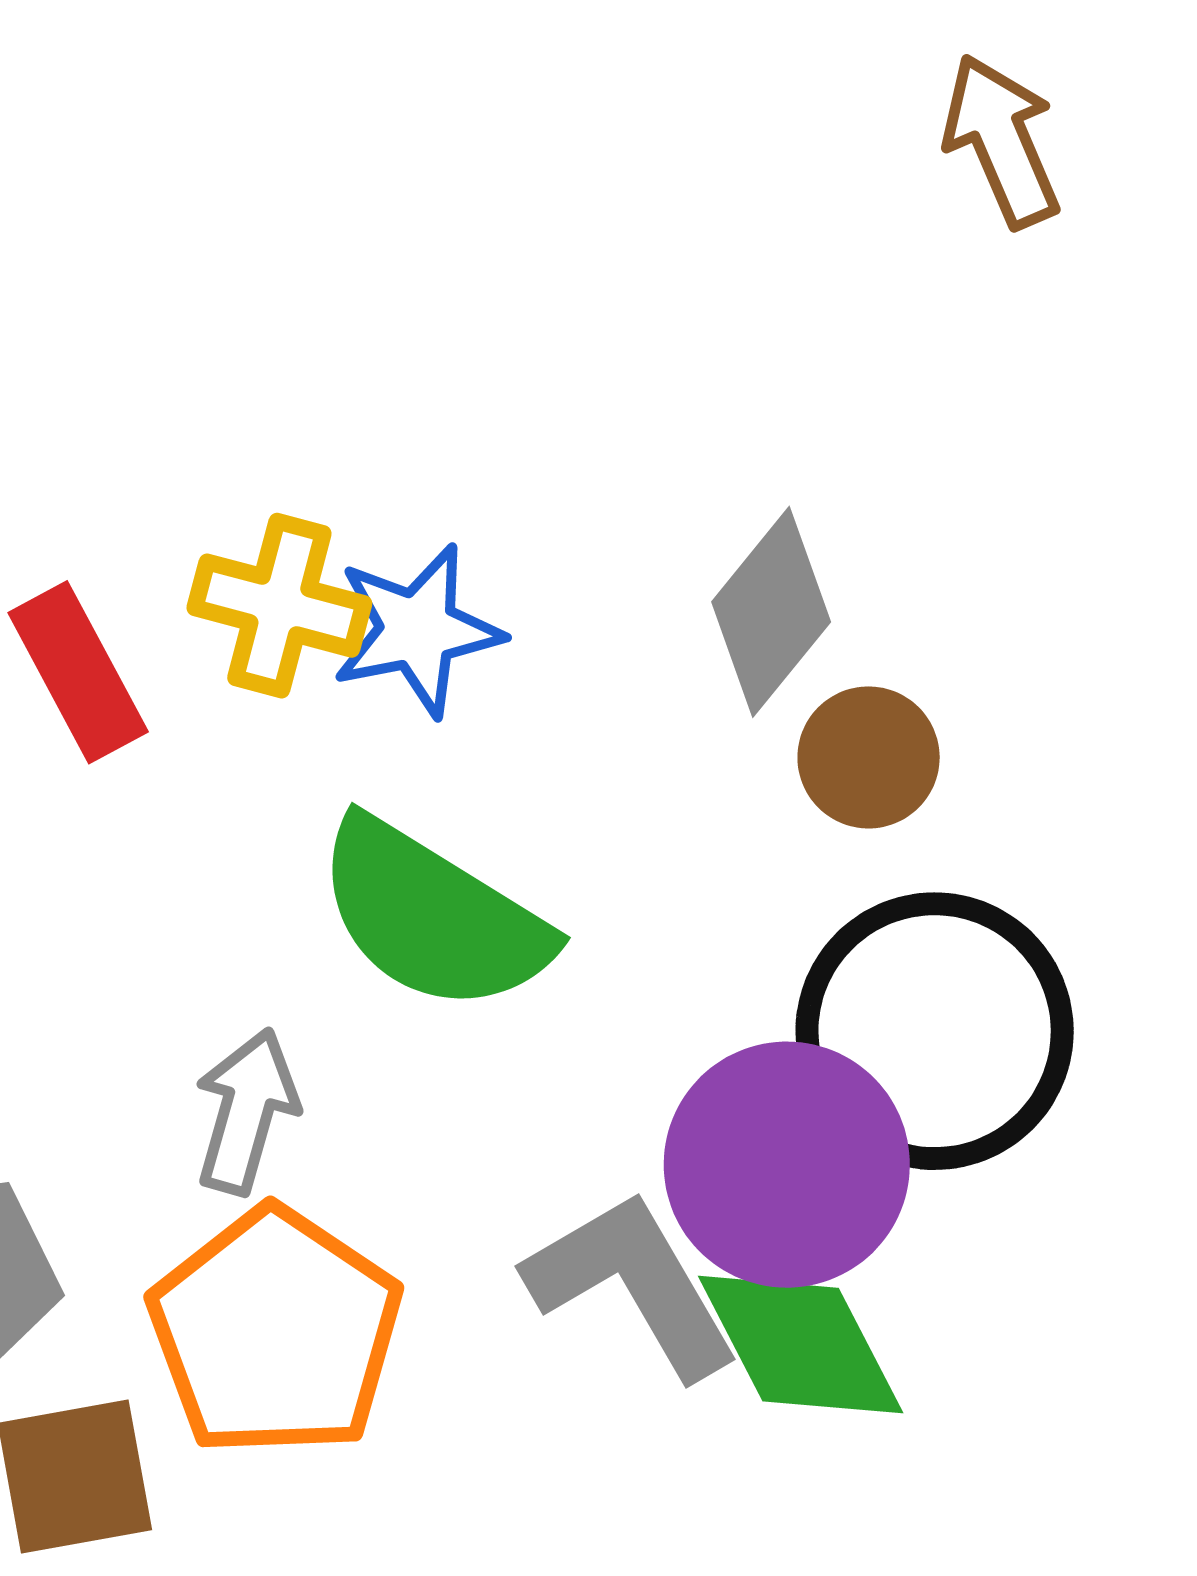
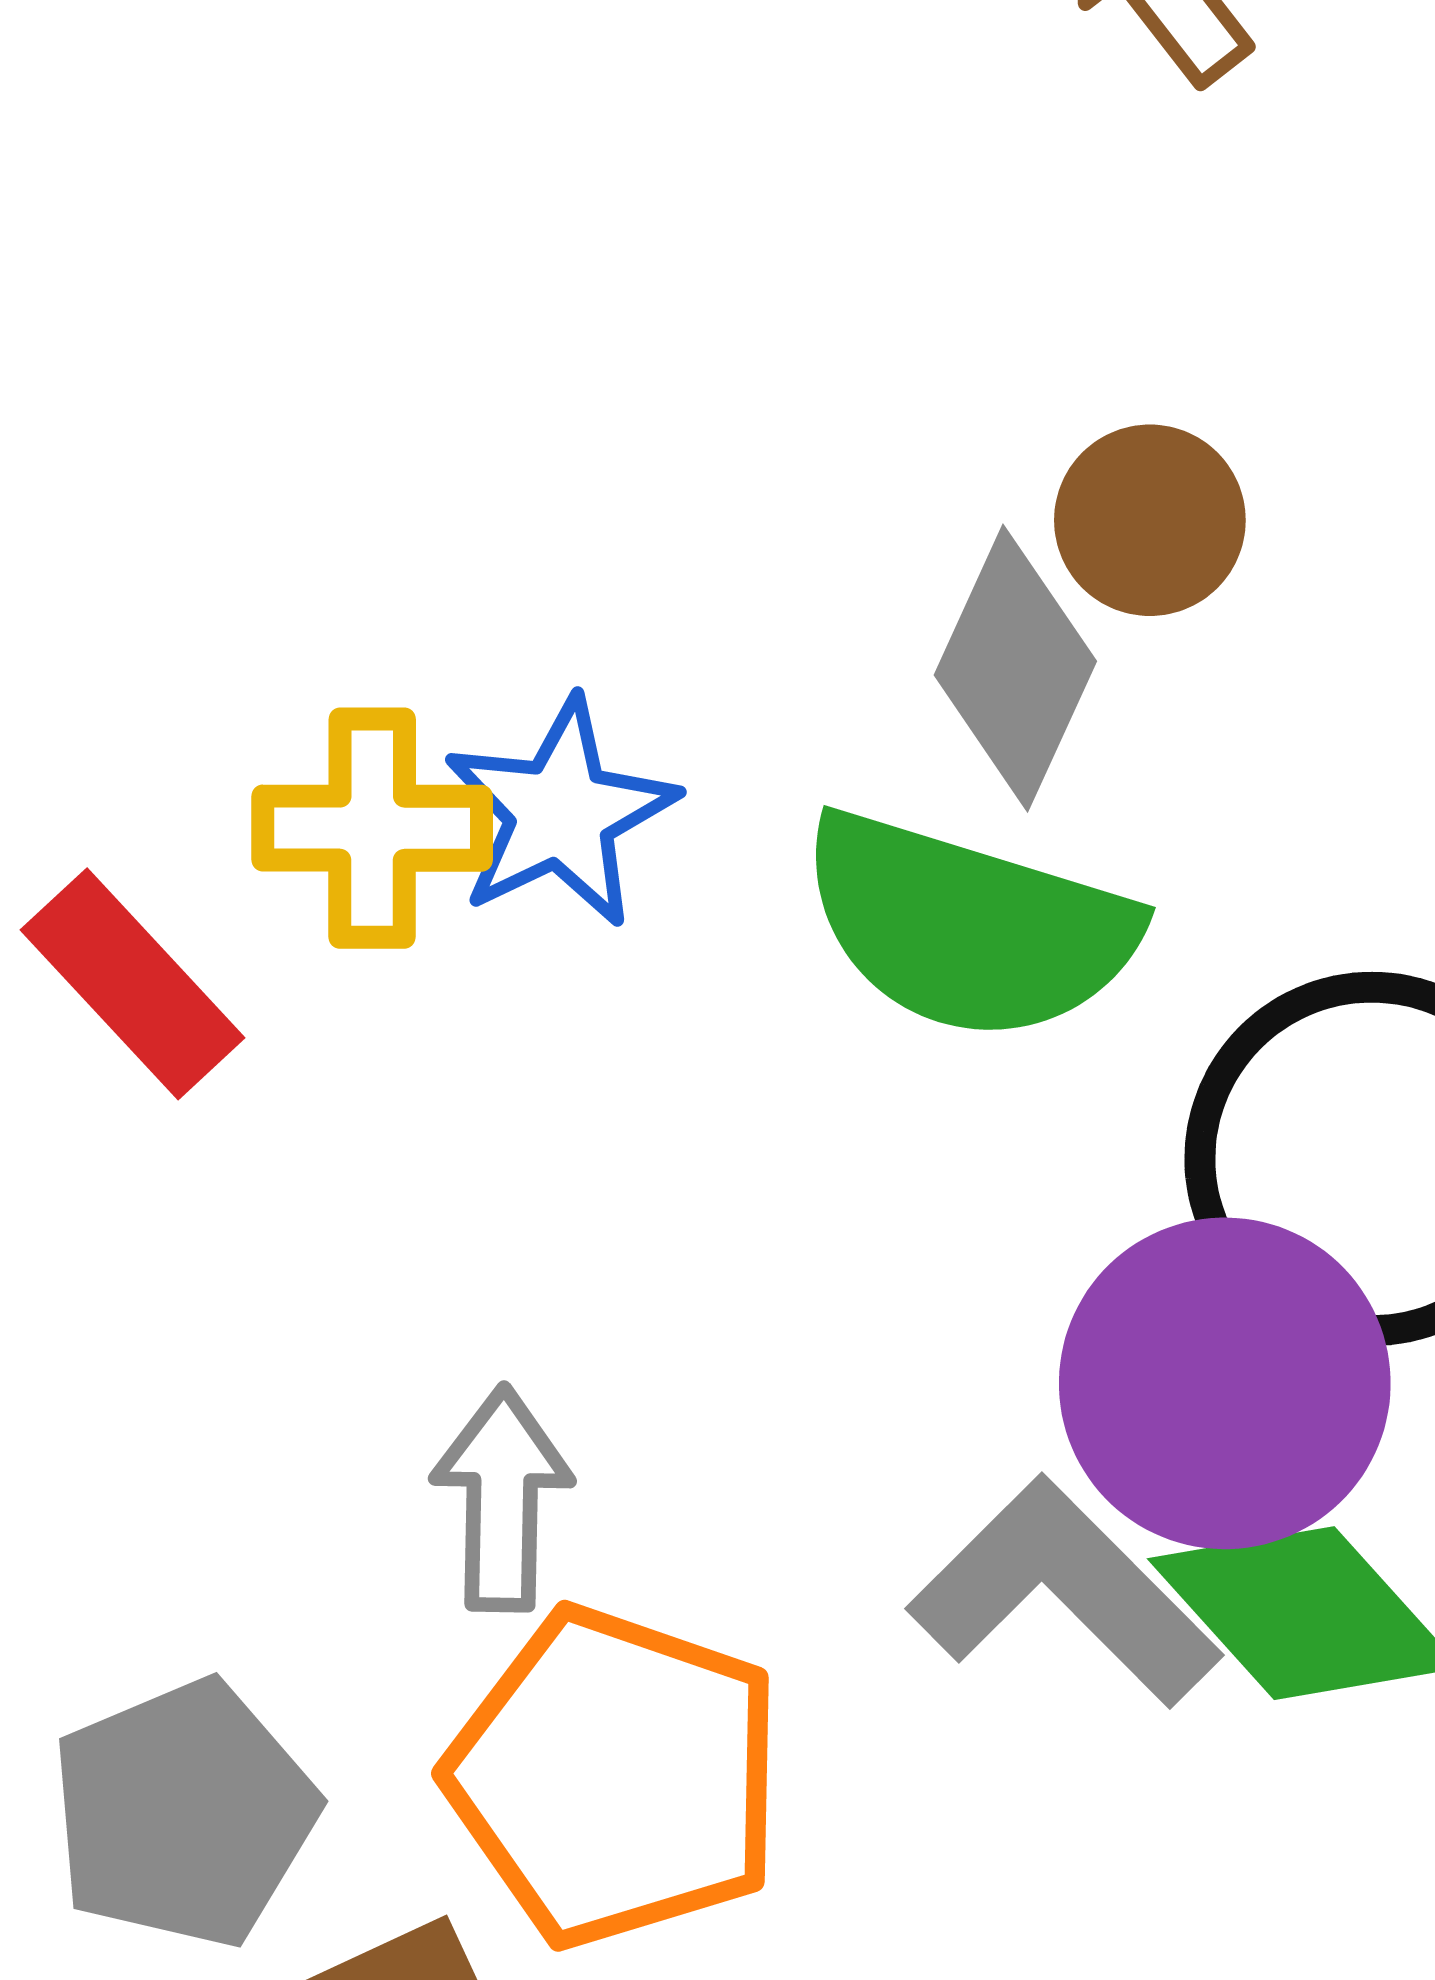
brown circle: (869, 757) -> (1150, 520), moved
green semicircle: (433, 916) -> (968, 926), moved

